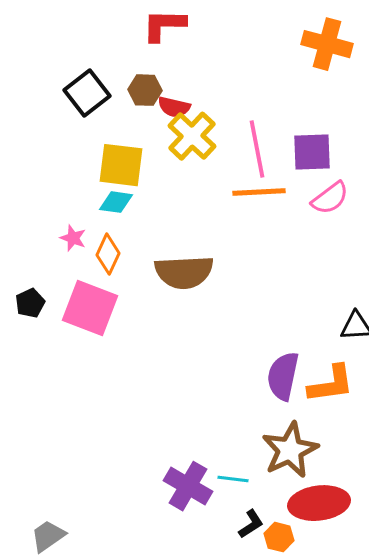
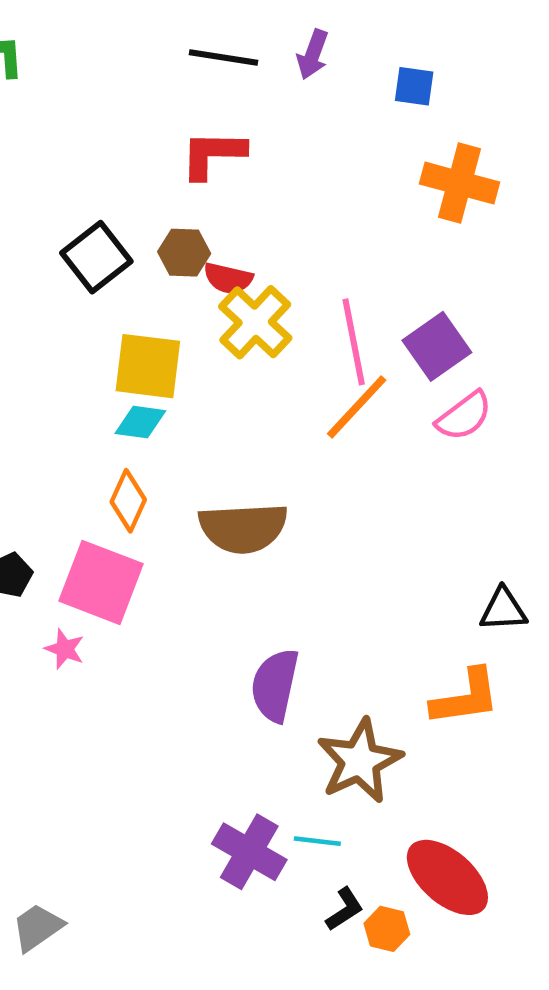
purple square: (312, 152) -> (437, 346), turned -33
orange line: (259, 192) -> (357, 407), turned -44
pink star: (73, 238) -> (65, 649), moved
purple semicircle: (283, 376) -> (275, 685), moved
brown star: (290, 450) -> (360, 761), moved
red ellipse: (319, 503) -> (447, 877), turned 48

